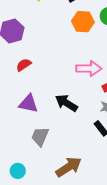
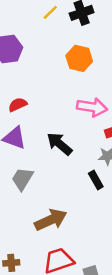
orange hexagon: (83, 22) -> (79, 58), moved
red semicircle: (24, 65) -> (18, 105), moved

